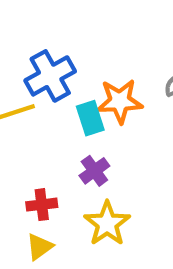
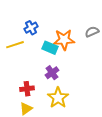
blue cross: (50, 76) -> (31, 28), size x0.6
cyan rectangle: (90, 118) -> (50, 48), turned -49

